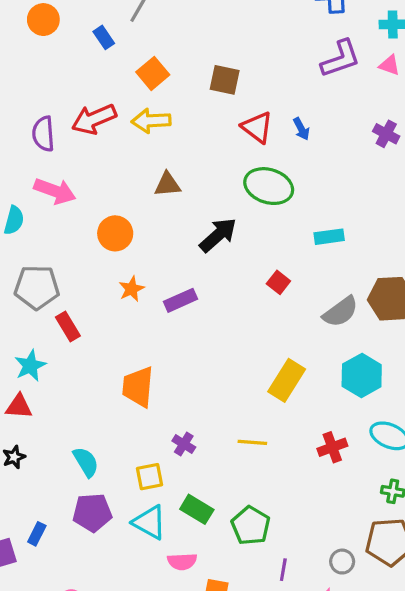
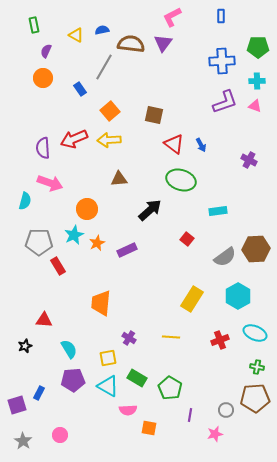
purple cross: (386, 134) -> (249, 160), moved
cyan star: (30, 366) -> (74, 235), moved
red triangle: (19, 406) -> (44, 320), moved

